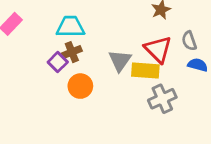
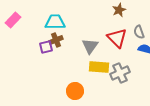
purple square: (58, 62) -> (46, 47), turned 32
yellow rectangle: (145, 70) -> (99, 67), moved
orange circle: (80, 86) -> (75, 91), moved

